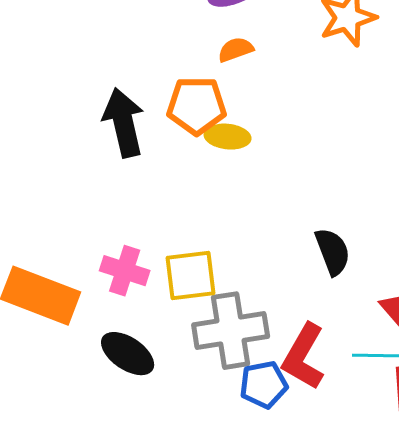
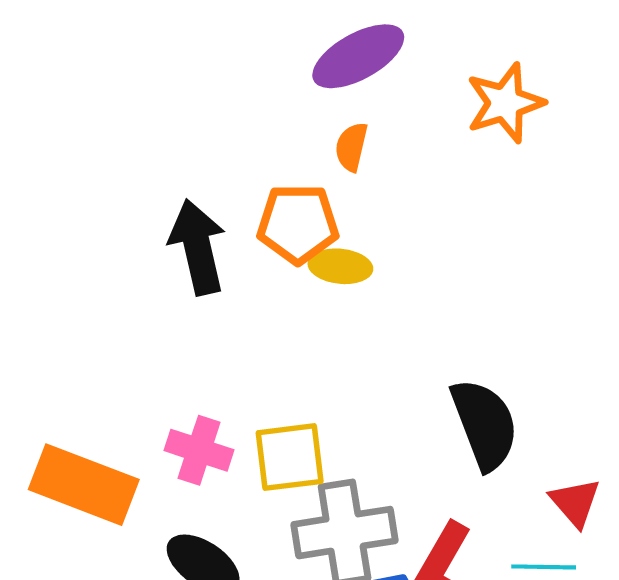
orange semicircle: (236, 50) -> (351, 147), turned -57
black semicircle: (333, 252) -> (485, 424), size x1.4

